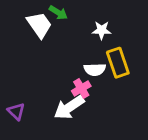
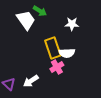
yellow rectangle: (118, 63) -> (53, 48), moved
white arrow: (69, 107) -> (31, 81), moved, size x0.7

